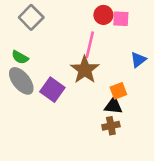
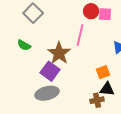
brown star: (85, 70) -> (59, 53), moved
gray ellipse: (21, 81) -> (47, 93), moved, turned -65
black triangle: (113, 106) -> (107, 89), moved

